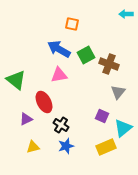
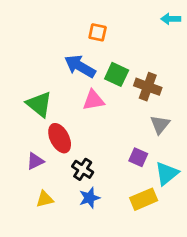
green square: (86, 55) -> (117, 74), turned -36
pink triangle: (59, 75) -> (94, 100), moved
green triangle: (16, 80) -> (39, 104), moved

